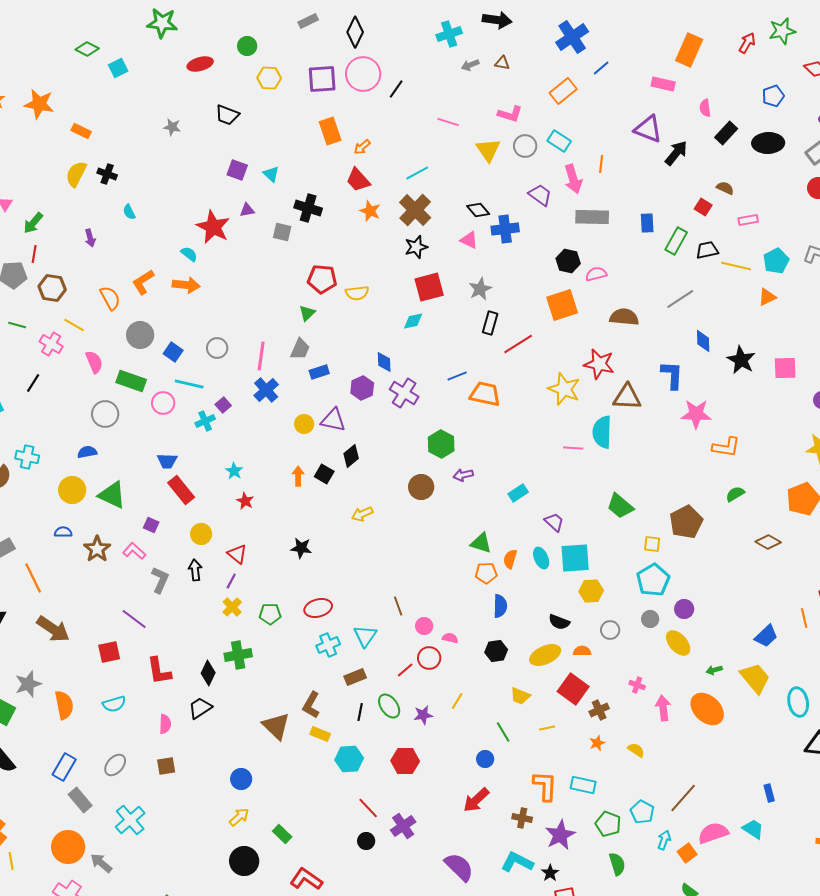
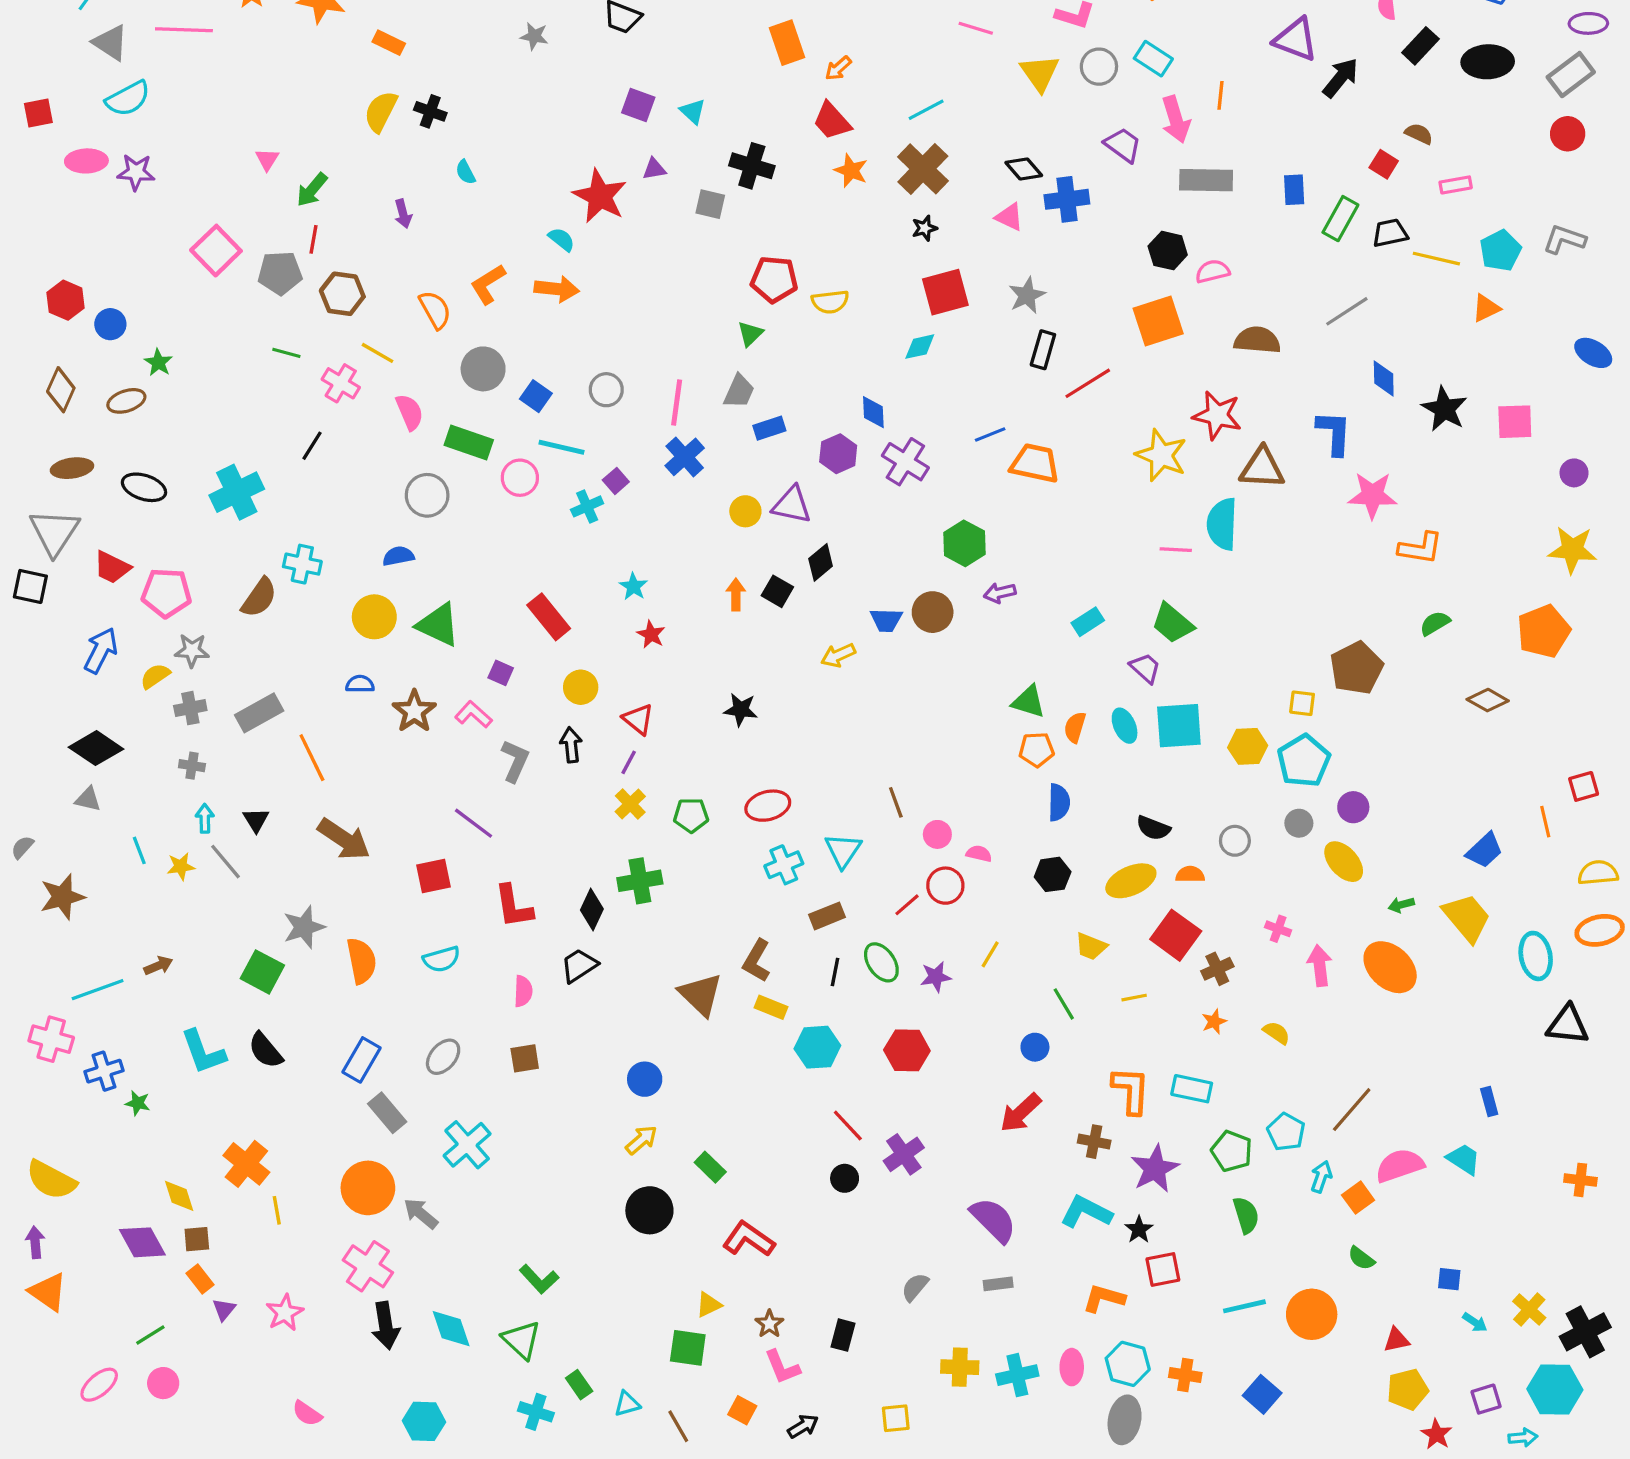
black star: (416, 247) -> (925, 228), size x0.7
blue trapezoid: (167, 461) -> (886, 620), moved
green trapezoid: (620, 506) -> (1173, 623), moved
yellow hexagon: (591, 591) -> (1248, 746), moved

